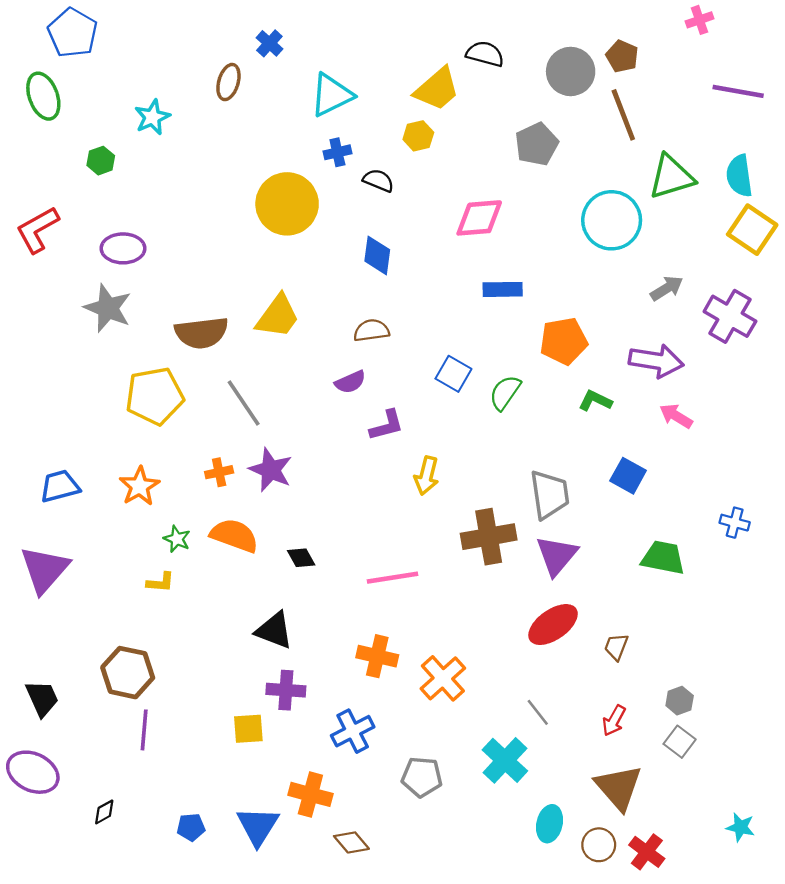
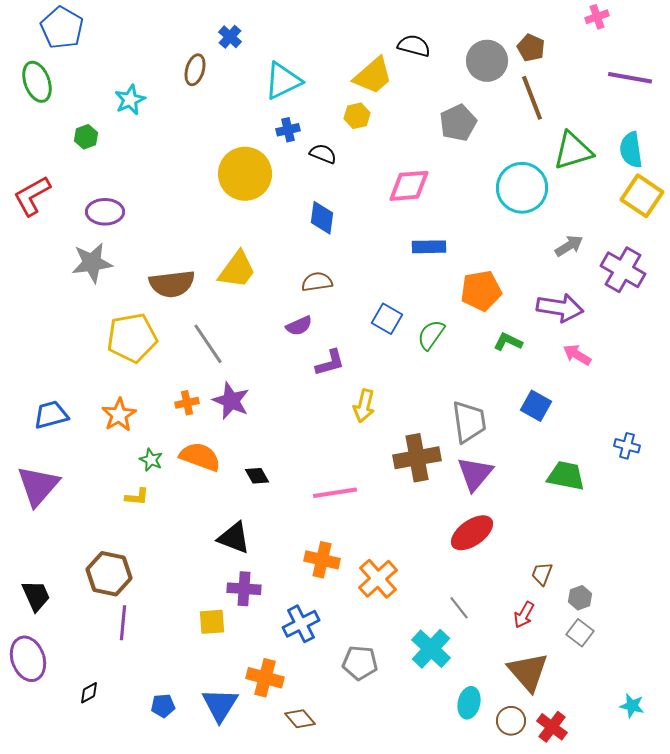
gray star: (108, 308) -> (92, 263), turned -30
brown trapezoid: (616, 647) -> (542, 574), moved
purple ellipse: (33, 772) -> (28, 659), turned 45

